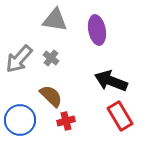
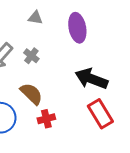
gray triangle: (55, 20) -> (35, 18), size x0.6

